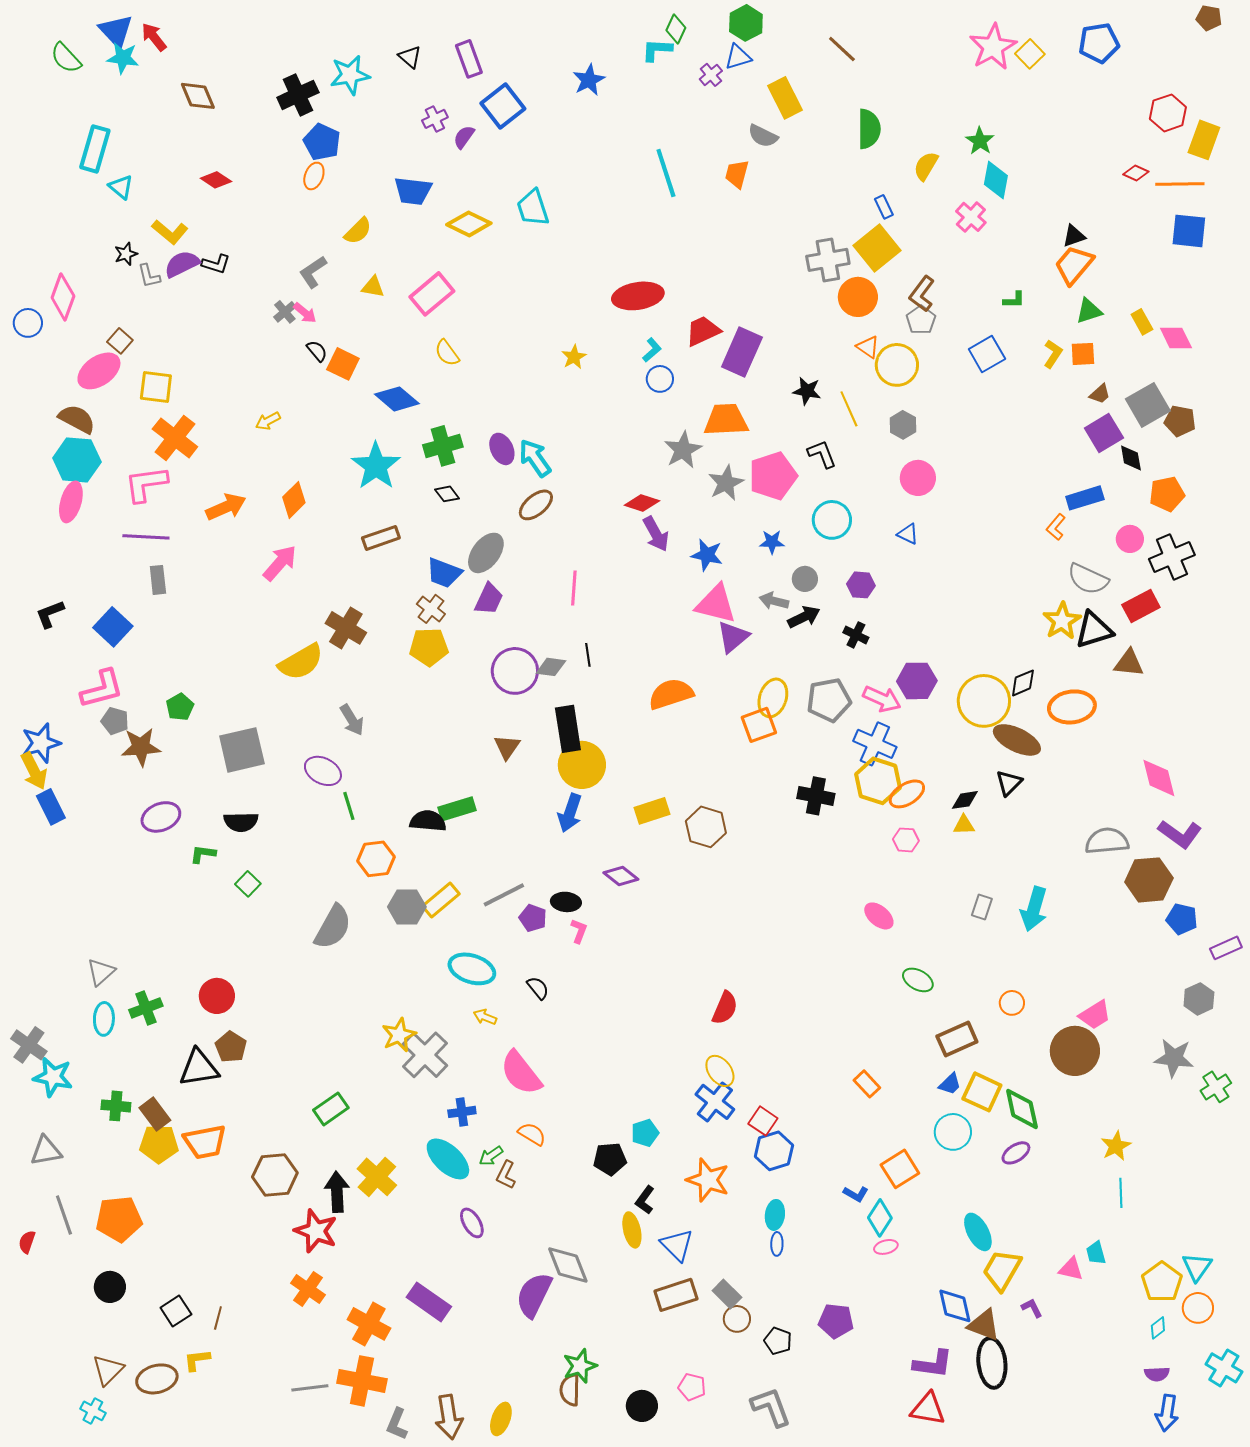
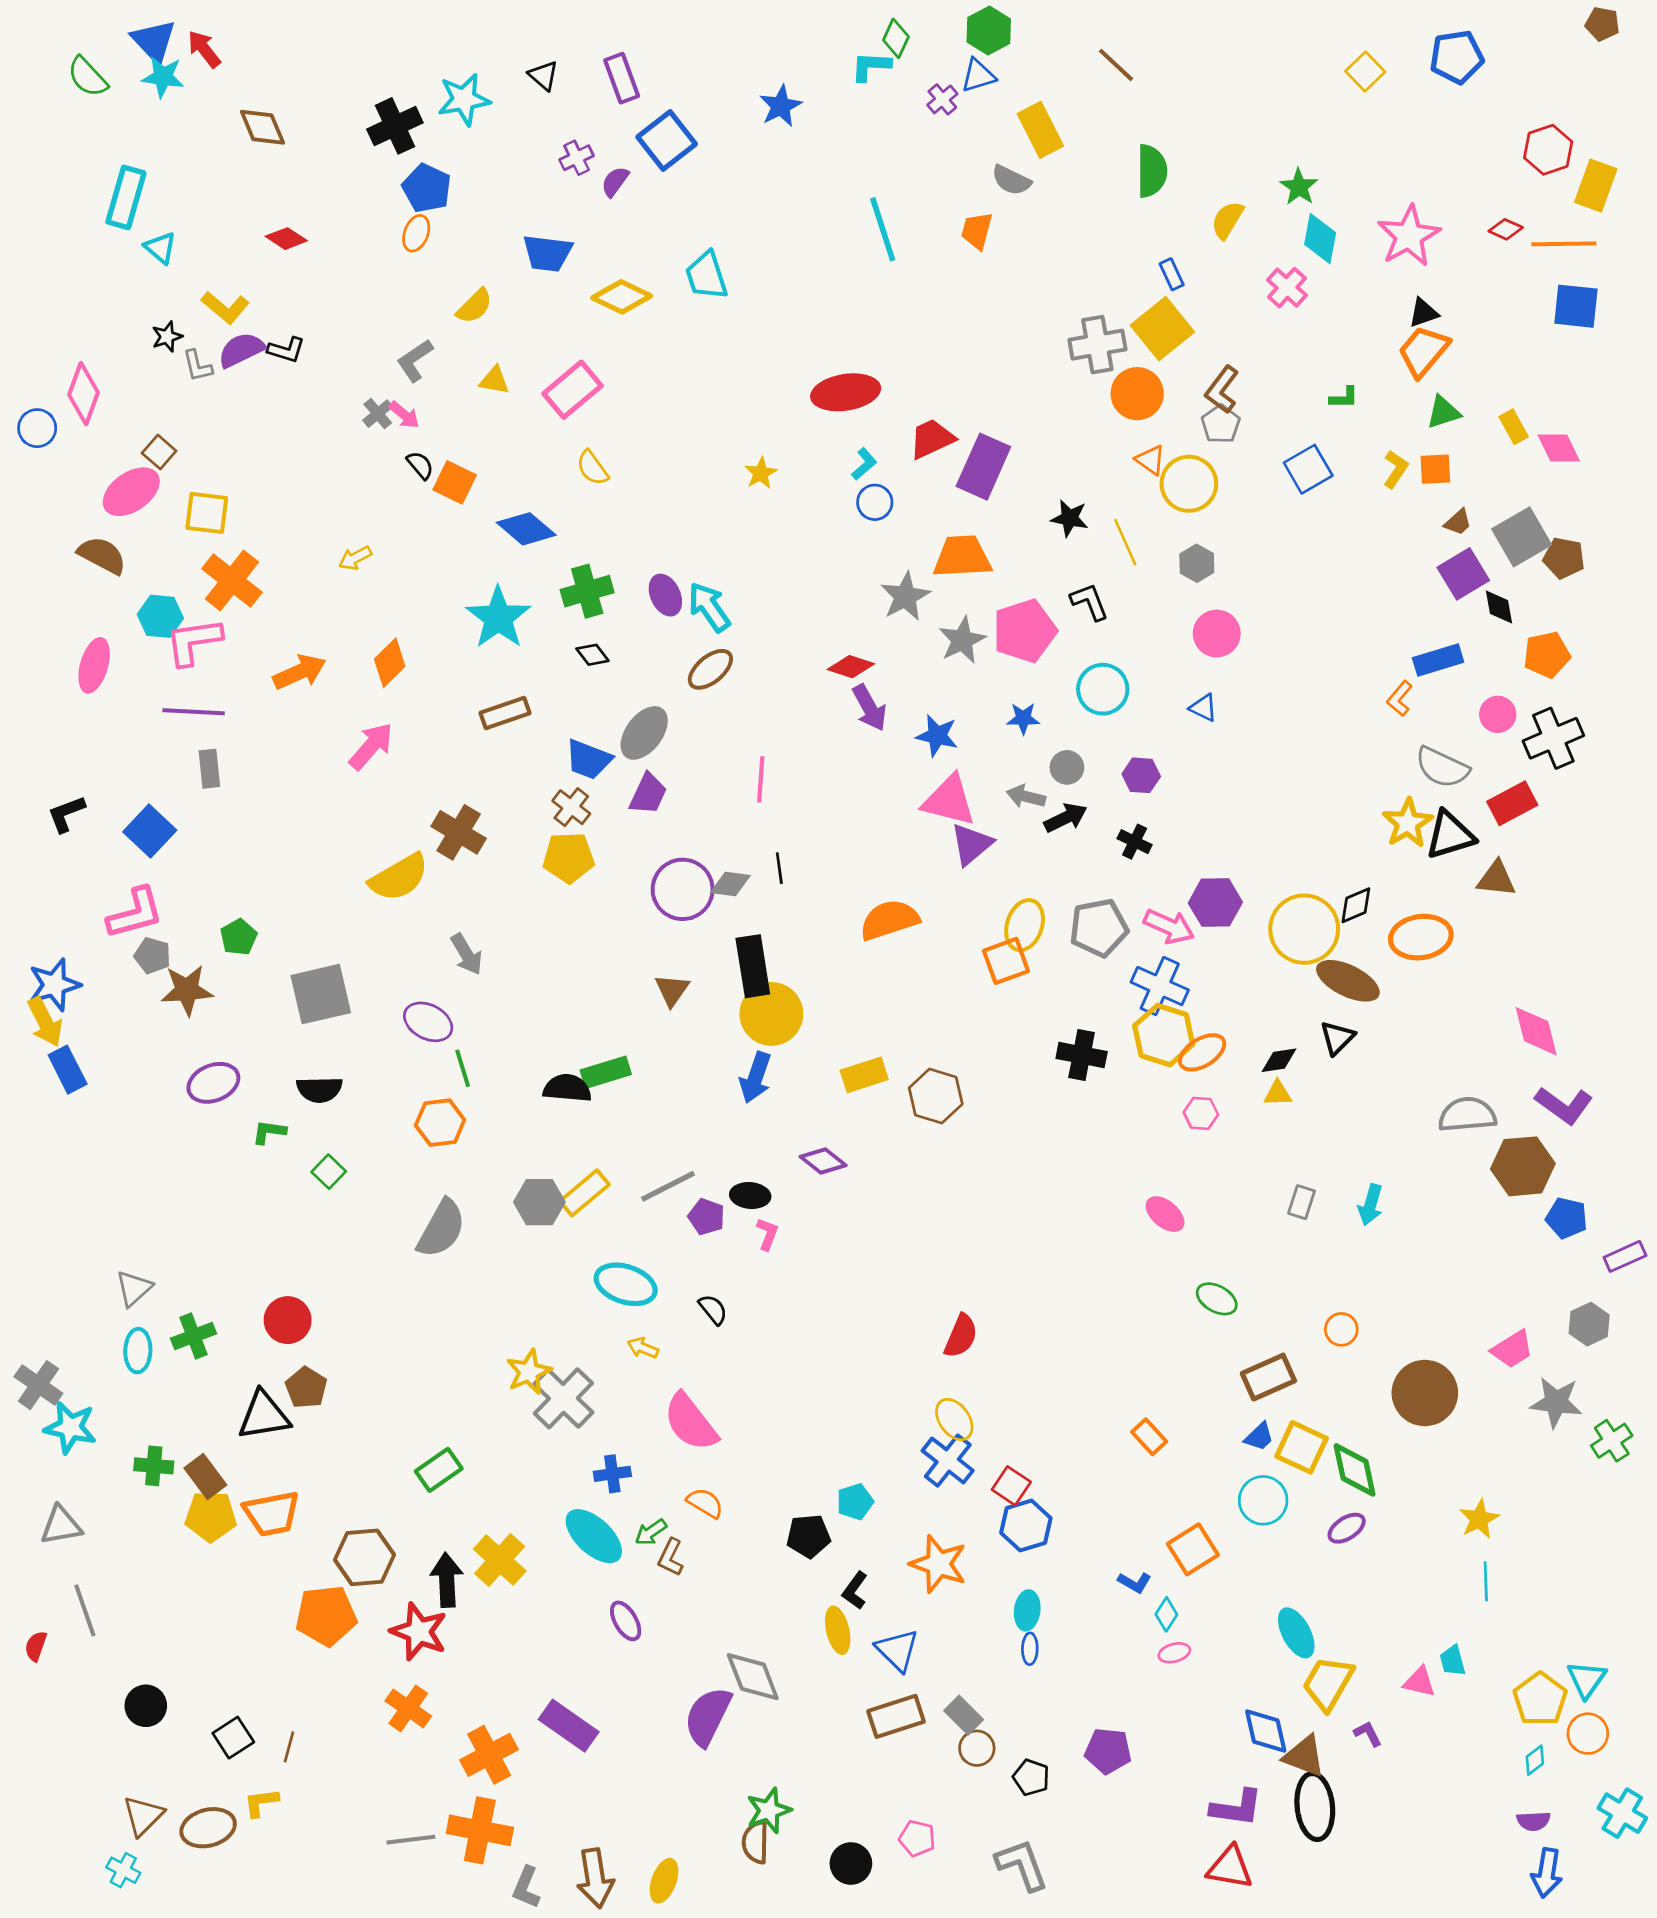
pink star: (993, 47) -> (1409, 236), moved
cyan hexagon: (77, 460) -> (160, 616), moved, size x0.7
orange hexagon: (376, 859) -> (440, 1123), moved
cyan arrow: (1034, 909) -> (1370, 1205), size x0.7
pink trapezoid: (1095, 1015) -> (1512, 1349), moved
cyan diamond: (880, 1218) -> (1166, 1614), size x0.7
orange pentagon: (119, 1219) -> (326, 1616), moved
orange cross: (369, 1324) -> (489, 1755), turned 33

